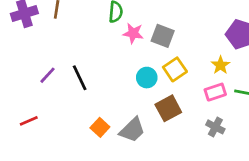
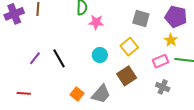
gray square: (163, 36) -> (141, 19), moved
yellow star: (221, 65) -> (171, 40), moved
cyan circle: (147, 78) -> (100, 55), moved
red line: (29, 121) -> (24, 93), turned 32

